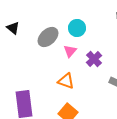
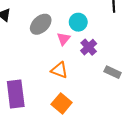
cyan circle: (77, 28) -> (78, 22), moved

